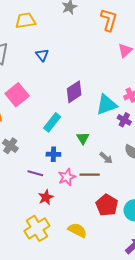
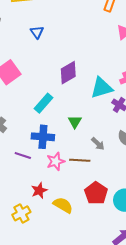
blue cross: (53, 154) -> (43, 137), size x1.5
red star: (46, 197) -> (39, 191), moved
yellow cross: (37, 228) -> (21, 213), size x0.7
yellow semicircle: (77, 230) -> (63, 205), moved

